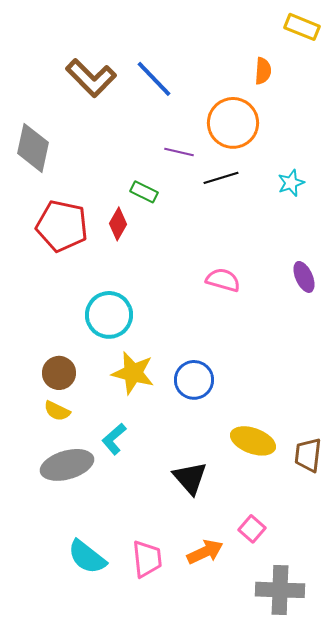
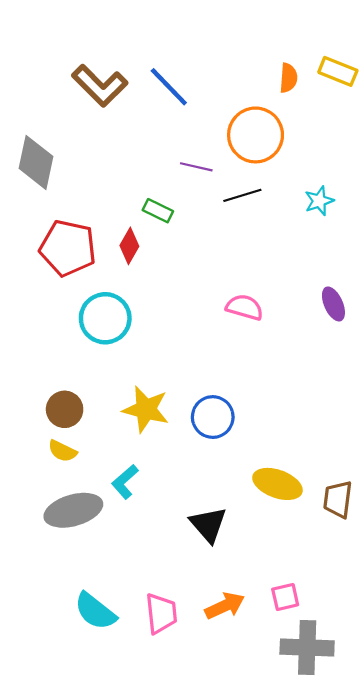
yellow rectangle: (302, 27) -> (338, 71), moved
cyan circle: (109, 315) -> (105, 318), moved
pink square: (252, 529) -> (285, 597), moved, turned 36

